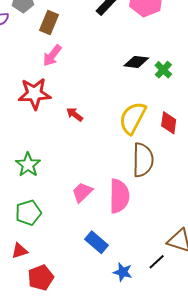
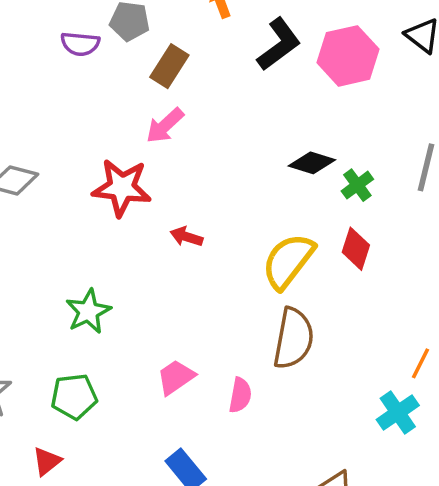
red arrow: (75, 114) -> (186, 237), turned -30
red diamond: (169, 123) -> (356, 249), moved
pink semicircle: (119, 196) -> (240, 395), size x0.6
red triangle: (20, 251) -> (47, 461), turned -30

